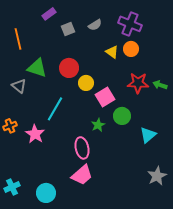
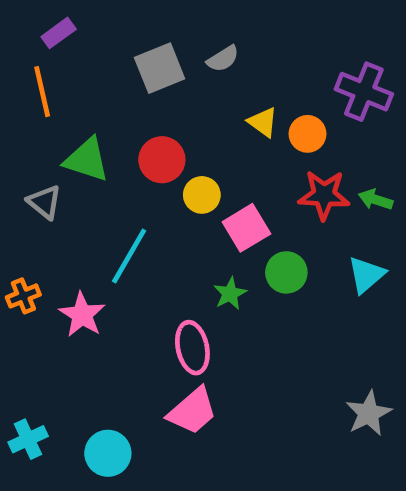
purple rectangle: (49, 14) -> (59, 33), moved
purple cross: (130, 24) -> (364, 92), moved
gray square: (68, 29) -> (160, 68), size x1.5
orange circle: (131, 49) -> (308, 134), moved
cyan triangle: (148, 135) -> (366, 275), moved

